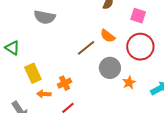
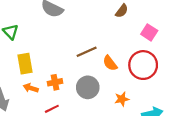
orange semicircle: (108, 36) -> (110, 63), moved
gray circle: (110, 68) -> (88, 87), moved

